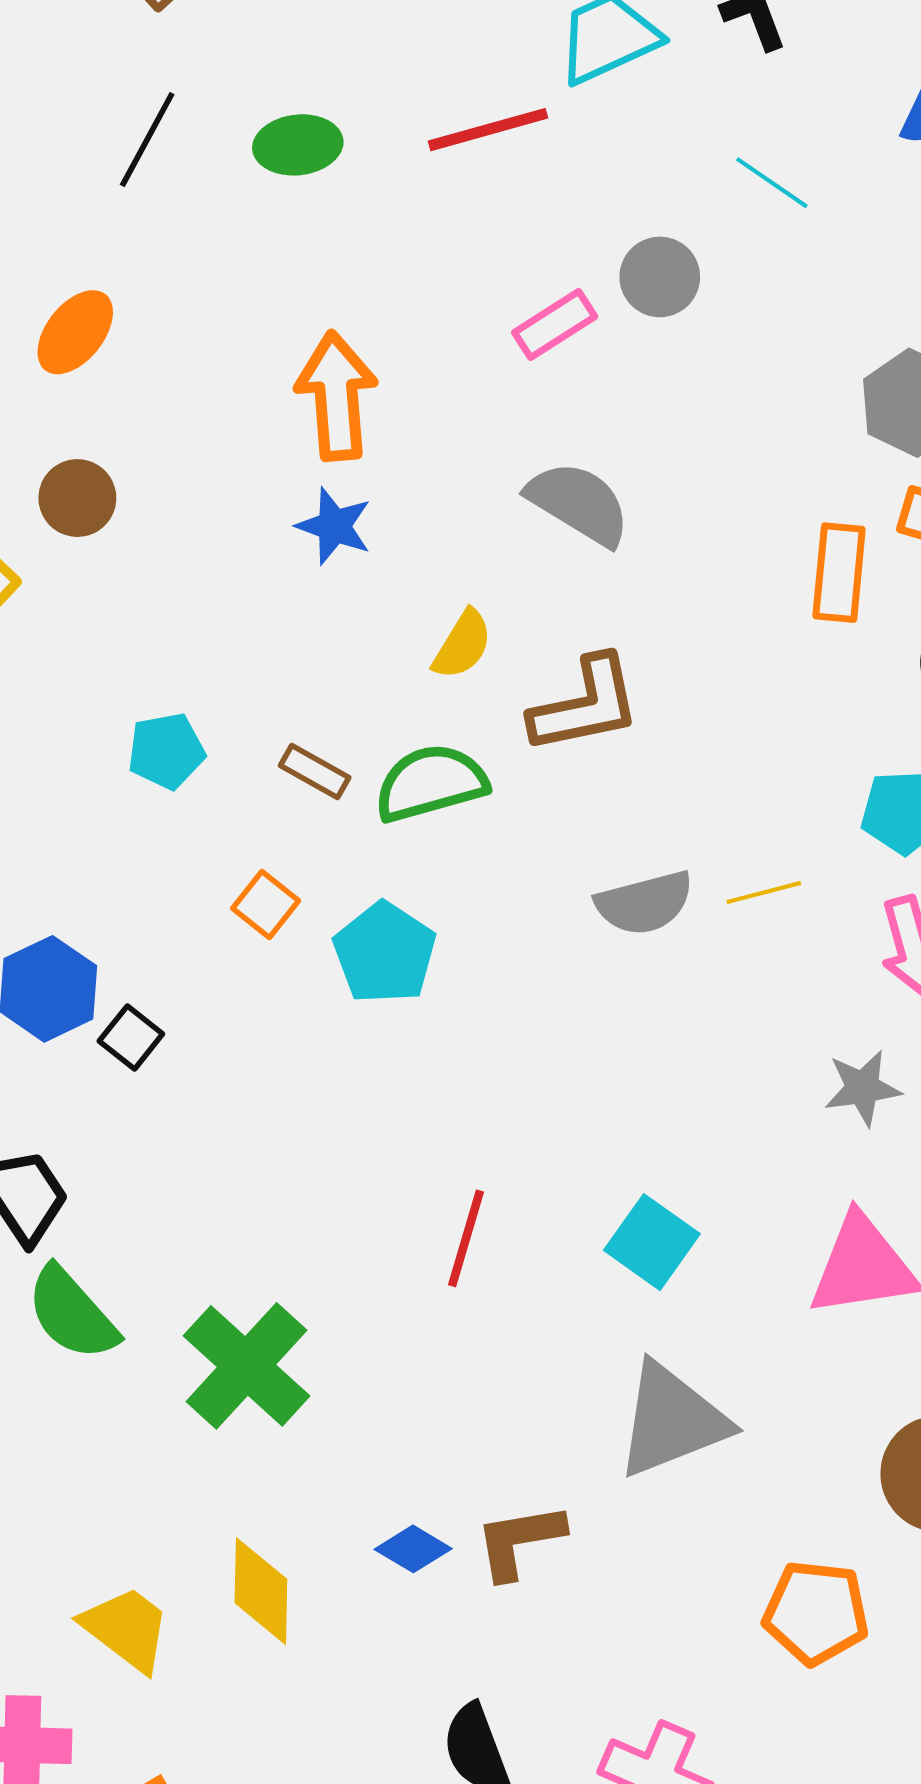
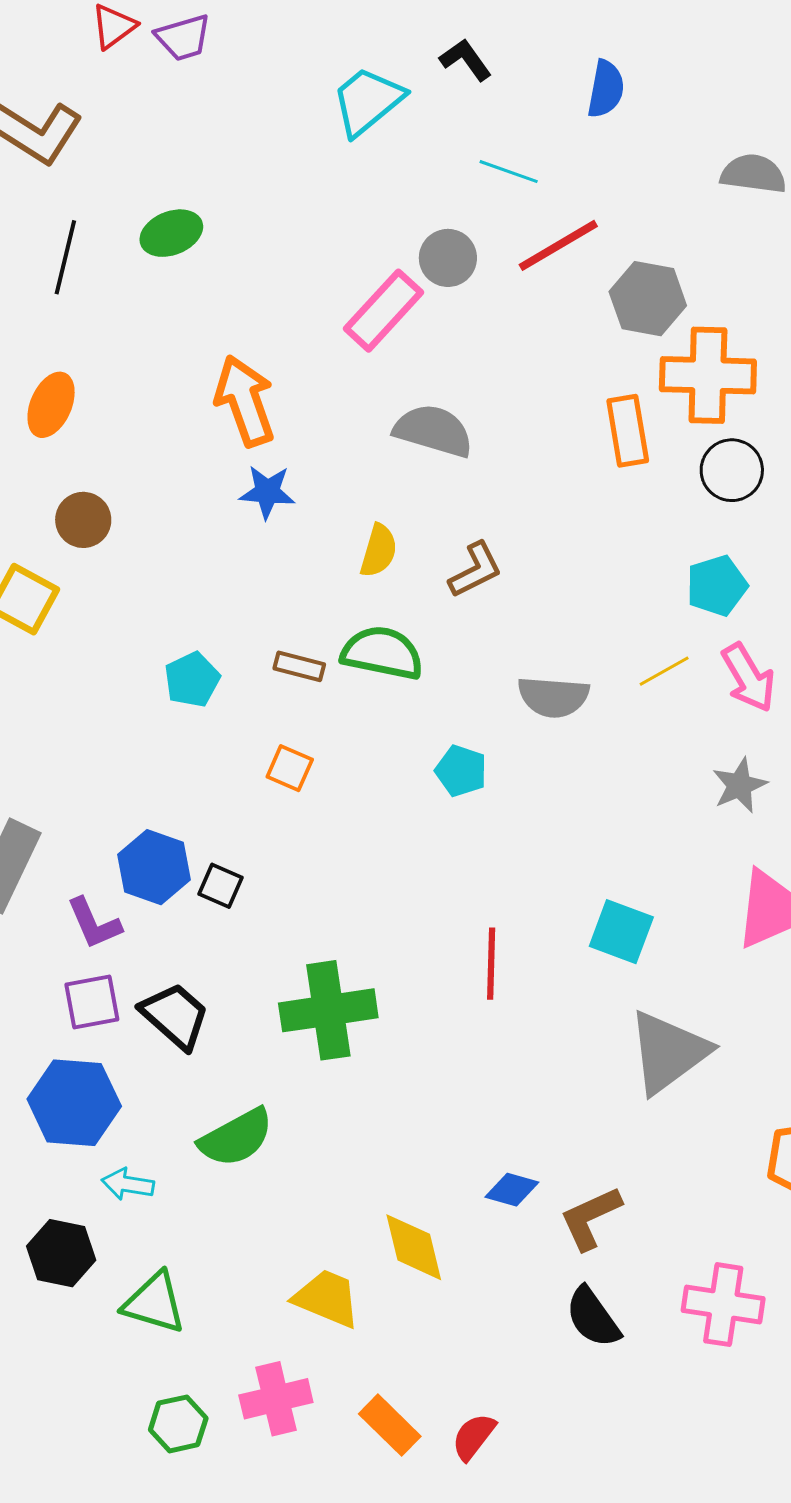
red line: (488, 130) -> (558, 245), moved
pink rectangle: (555, 324) -> (383, 311), size x1.4
brown L-shape: (585, 705) -> (475, 570), size x0.7
green semicircle: (431, 783) -> (382, 653), turned 42
yellow line: (764, 893) -> (664, 671), moved
gray semicircle: (644, 903) -> (553, 697), turned 34
cyan pentagon: (385, 953) -> (461, 771), moved, size x0.7
green semicircle: (72, 1313) -> (236, 1138), moved, turned -62
green cross: (247, 1366) -> (328, 1010), moved, turned -36
brown L-shape: (519, 1541) -> (591, 1218), moved

